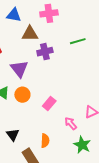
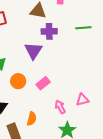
purple triangle: (19, 69) -> (33, 51), moved
orange circle: (22, 95) -> (18, 81), moved

